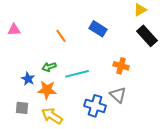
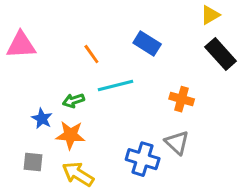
pink triangle: (14, 30) -> (21, 45), size x1.5
cyan line: (77, 74) -> (115, 86), moved

